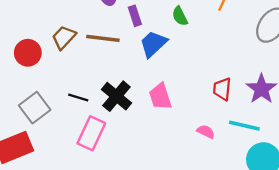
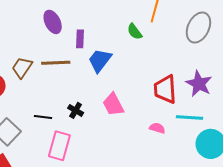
purple rectangle: (135, 16) -> (80, 39), turned 30
green semicircle: (180, 16) -> (135, 32), moved
red trapezoid: (222, 89) -> (165, 89), size x1.4
black cross: (116, 96) -> (76, 110), size x0.6

